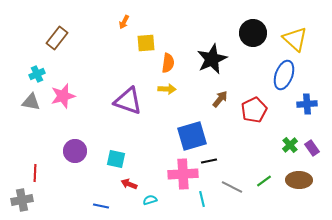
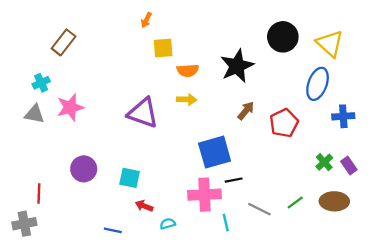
orange arrow: (124, 22) -> (146, 20), moved
orange semicircle: (168, 63) -> (188, 70), turned 78

